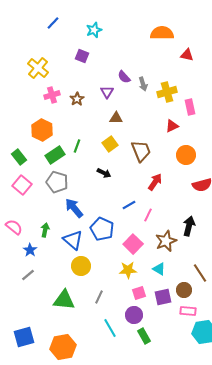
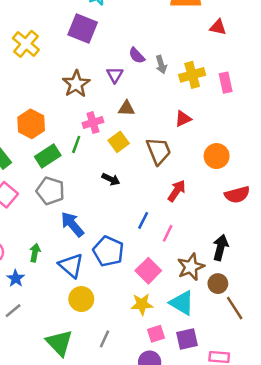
purple square: (82, 56) -> (83, 28), size x1.6
pink cross: (52, 95) -> (93, 123), moved
brown star: (77, 99) -> (76, 84), size x1.5
pink rectangle: (190, 107) -> (226, 83), moved
red triangle: (172, 126) -> (183, 119), moved
blue line: (129, 205) -> (143, 220), turned -32
cyan triangle: (159, 269) -> (182, 303), size x1.5
brown circle: (184, 290) -> (218, 284), moved
green triangle: (64, 300) -> (59, 343), turned 40

